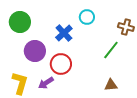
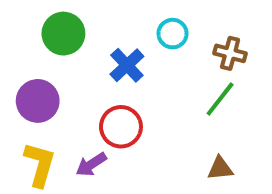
green circle: (20, 22) -> (63, 34), moved
brown cross: (126, 27) -> (230, 53), moved
purple circle: (35, 51) -> (38, 101), moved

